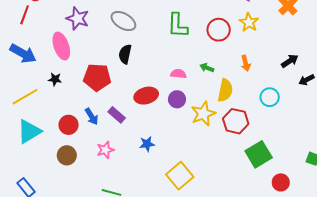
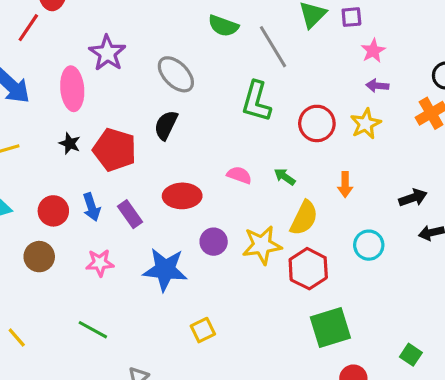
black star: (55, 79) -> (70, 143), moved
purple circle: (177, 99) -> (214, 242), moved
blue star: (147, 144) -> (165, 270), size x1.8
yellow square: (180, 176) -> (203, 330), size x0.6

